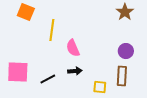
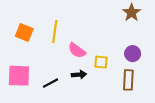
orange square: (26, 12) -> (24, 33), moved
pink semicircle: (73, 48) -> (77, 50), turned -30
yellow square: (100, 87) -> (101, 62), moved

